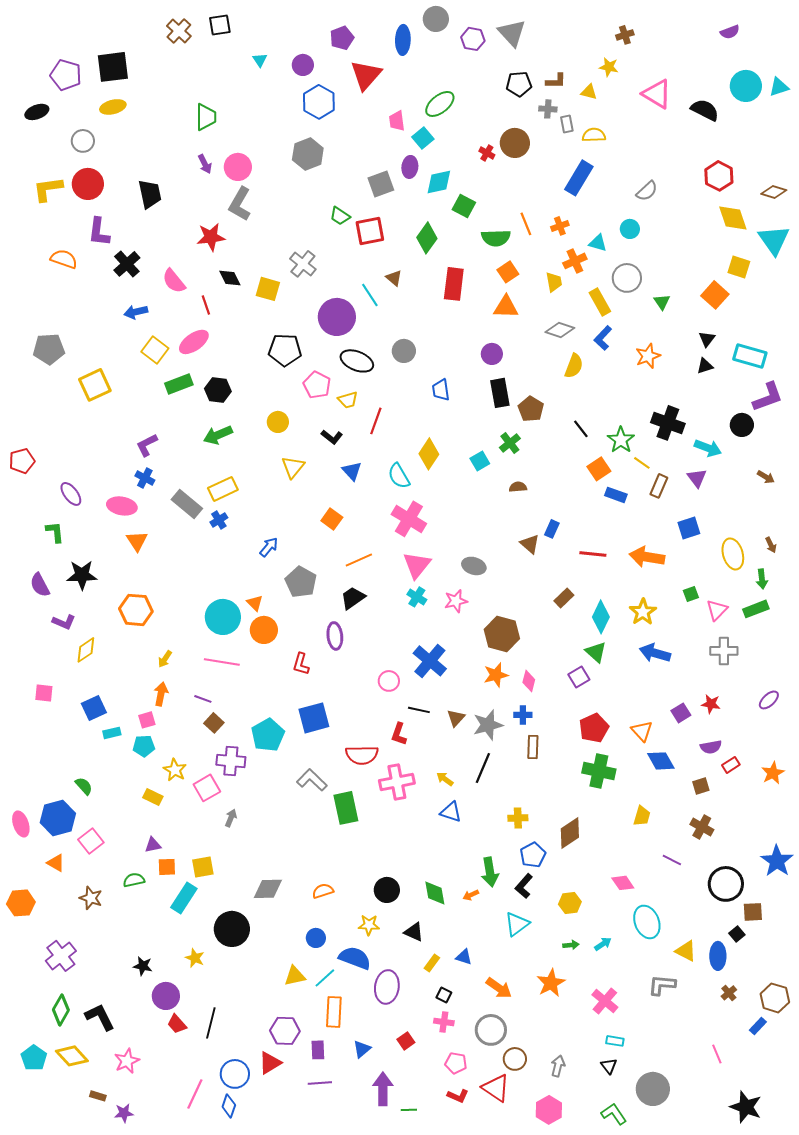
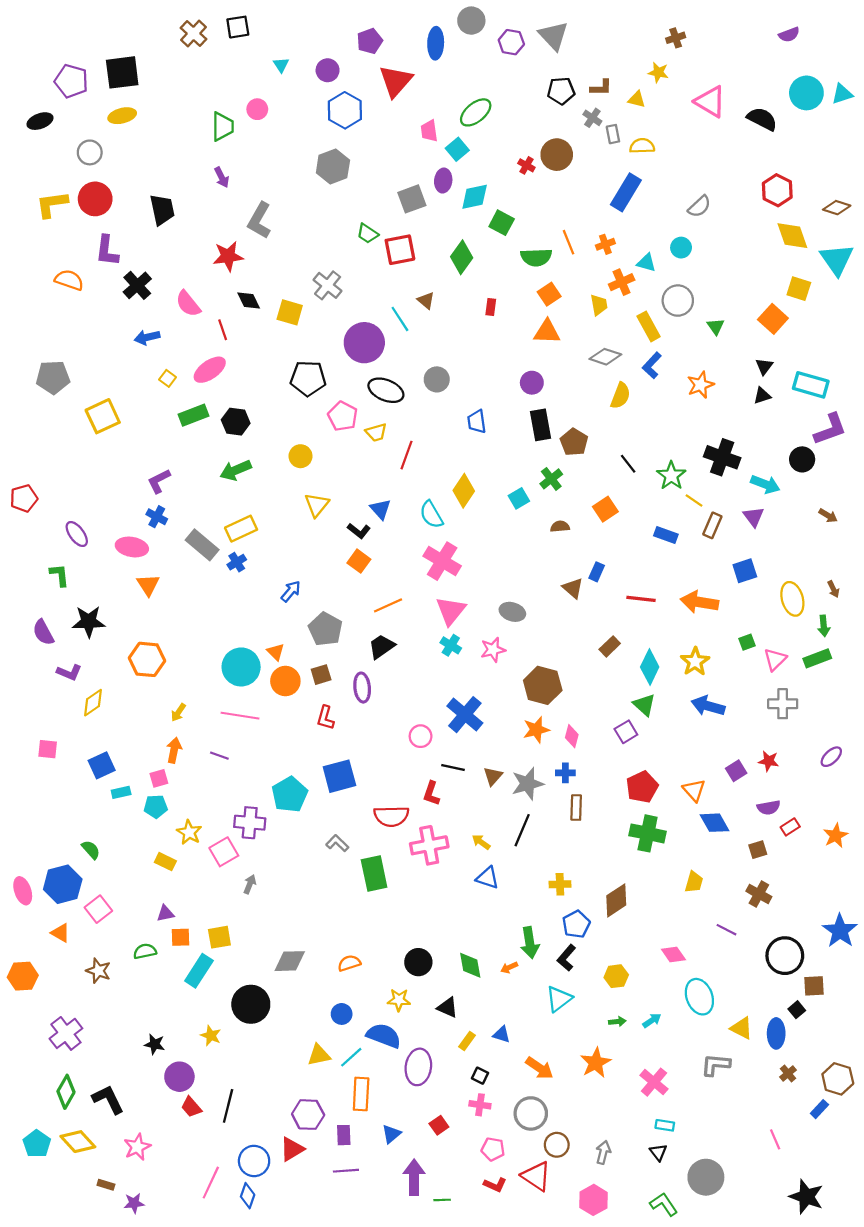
gray cross: (548, 109) -> (592, 118), turned 30
pink circle: (238, 167) -> (257, 109), moved, size x0.7
red rectangle: (454, 284) -> (491, 307), size x0.5
yellow square: (155, 350) -> (168, 378), size x0.6
black L-shape: (332, 437) -> (359, 531), moved
orange square: (599, 469) -> (605, 509), moved
brown square: (214, 723) -> (321, 675), moved, turned 30
gray L-shape: (312, 780) -> (337, 843), size x0.7

